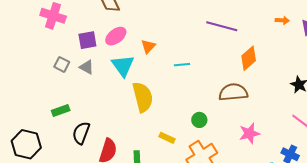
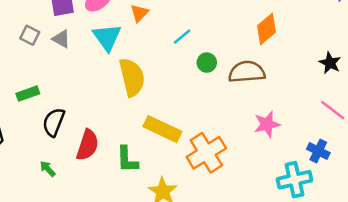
cyan line: (182, 65) -> (182, 37), turned -35
green circle: (199, 120) -> (207, 63), moved
yellow rectangle: (167, 138) -> (162, 129), size x1.8

